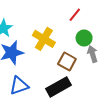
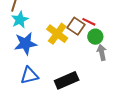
red line: (75, 15) -> (89, 22), moved, turned 72
brown square: (67, 61) -> (76, 26), moved

